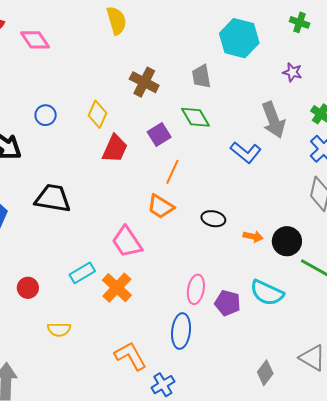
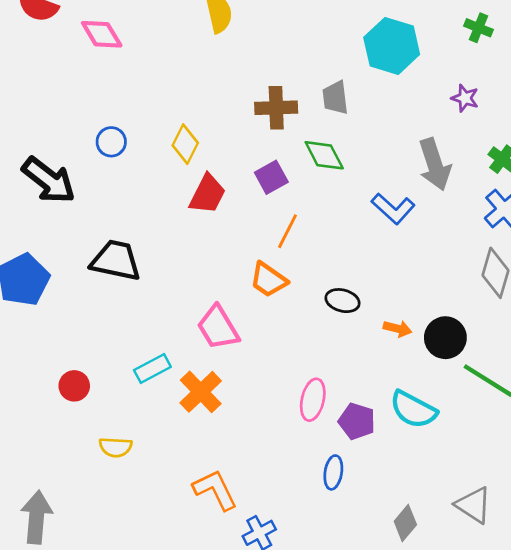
brown cross: (144, 82) -> (276, 108), moved, turned -32
blue ellipse: (181, 331) -> (333, 472), moved, size x0.7

